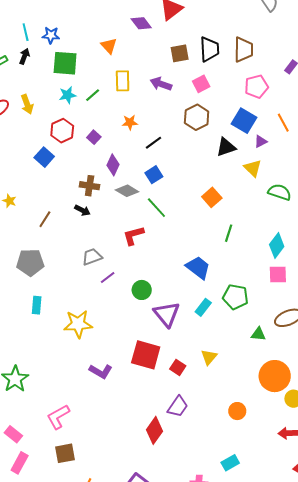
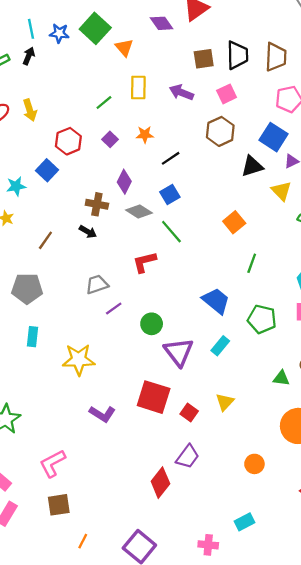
green square: (65, 63) -> (95, 28), moved, turned 36
cyan star: (68, 95) -> (16, 186), moved
purple square: (94, 137) -> (110, 139), moved
green pentagon: (235, 297) -> (262, 319), moved

